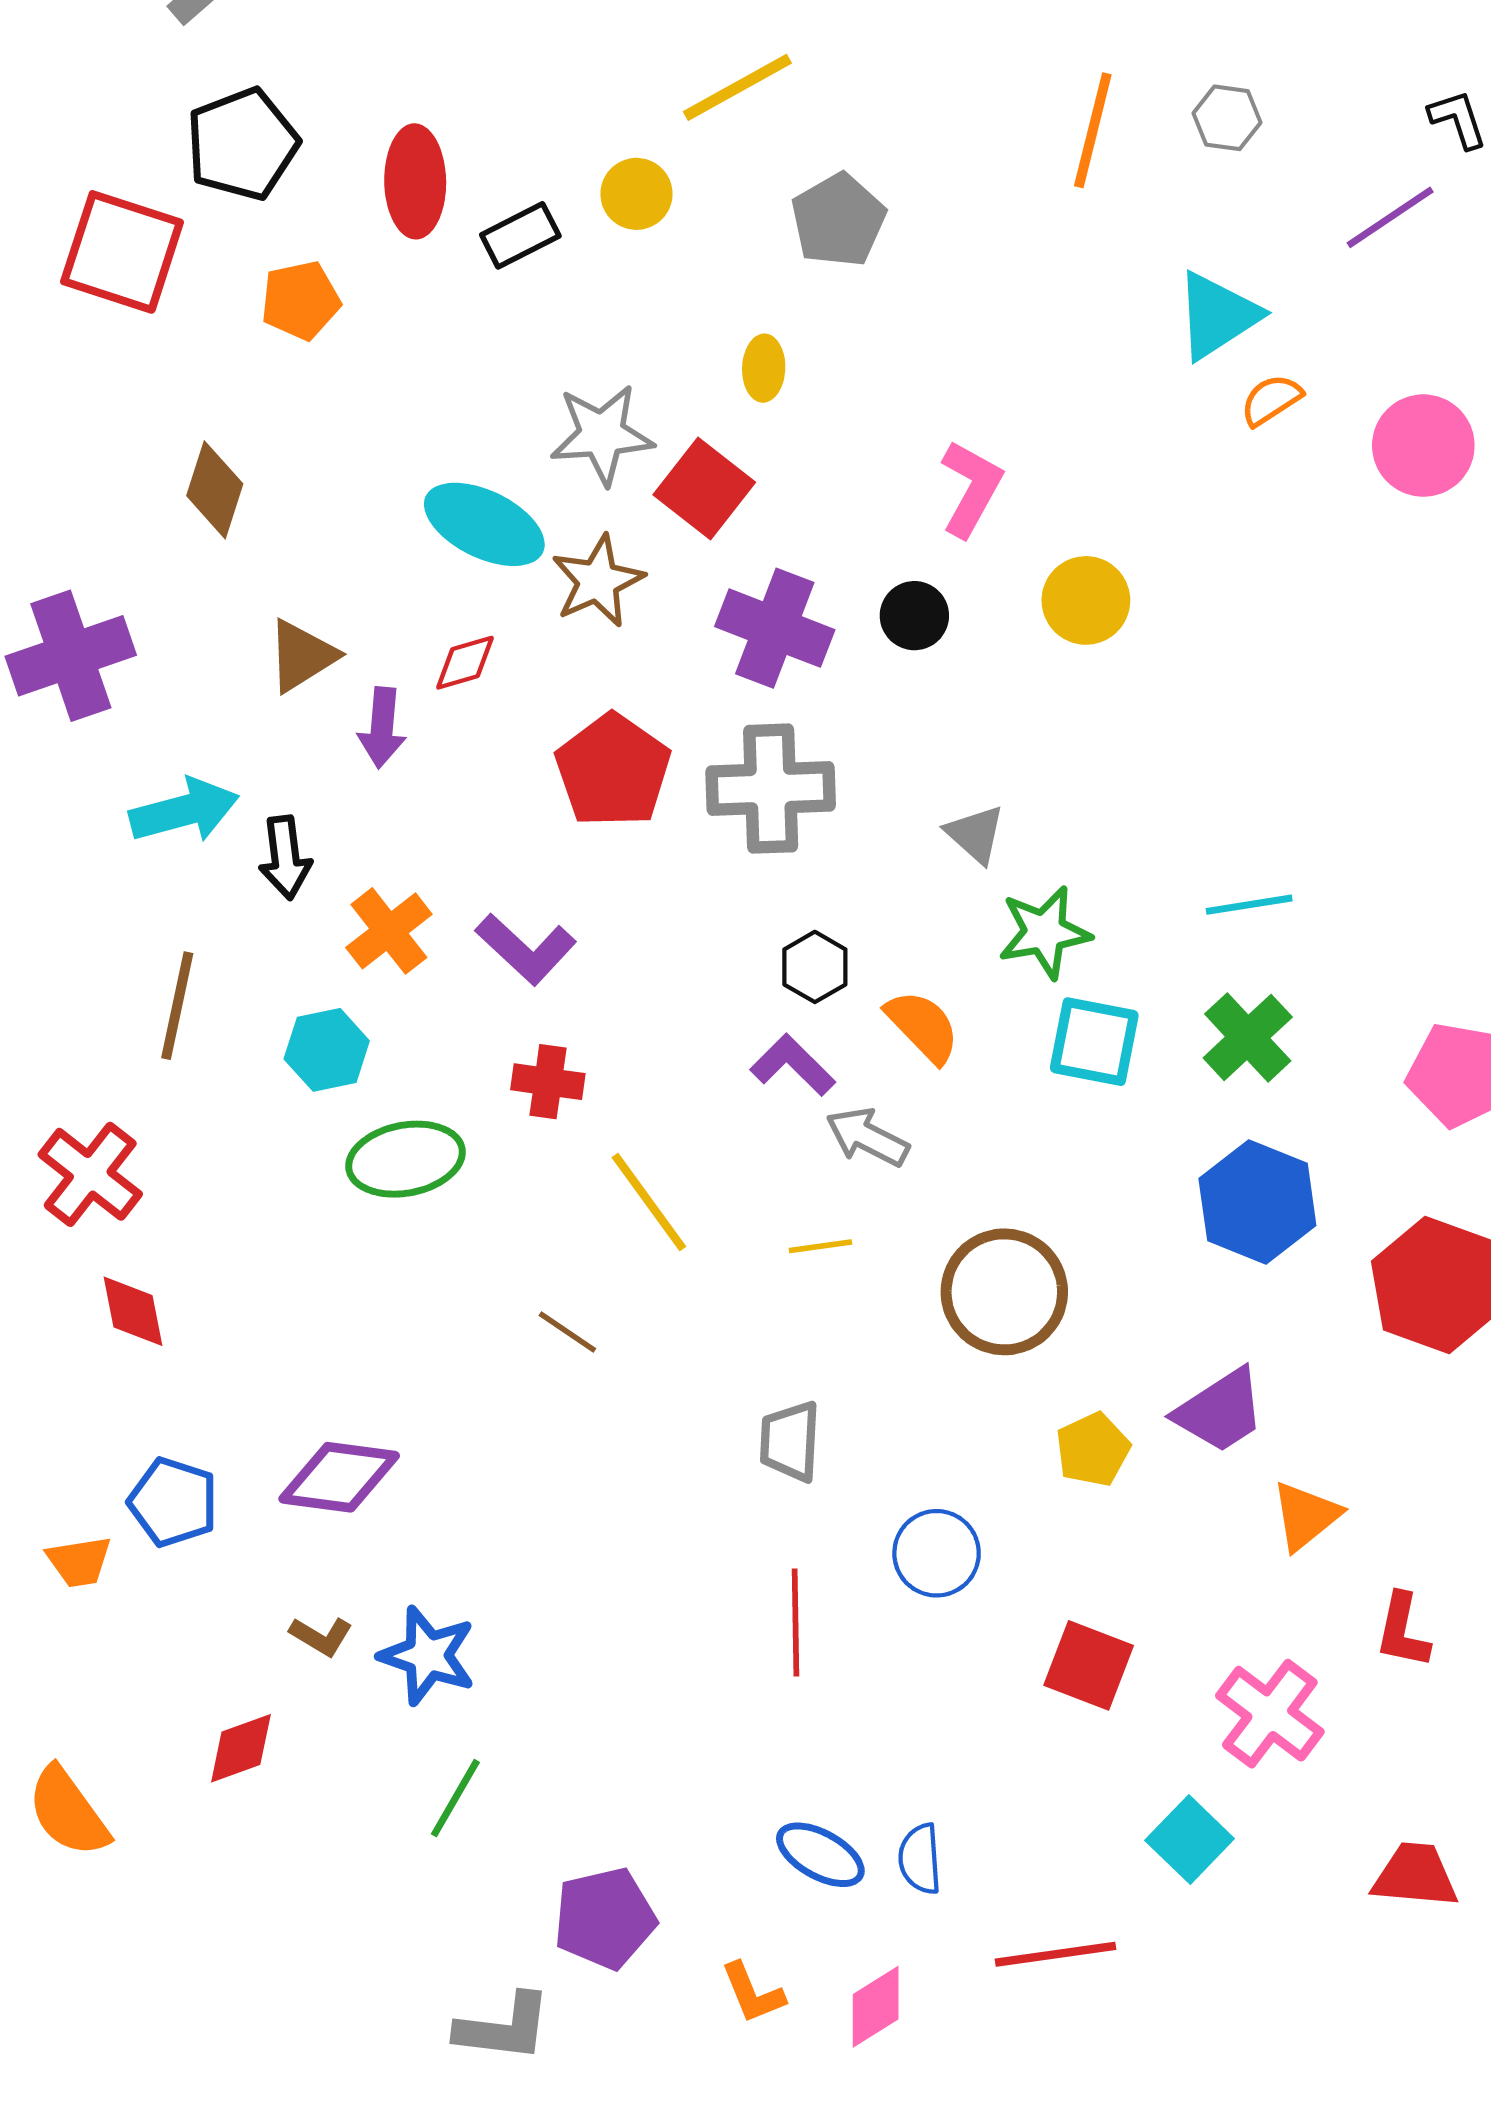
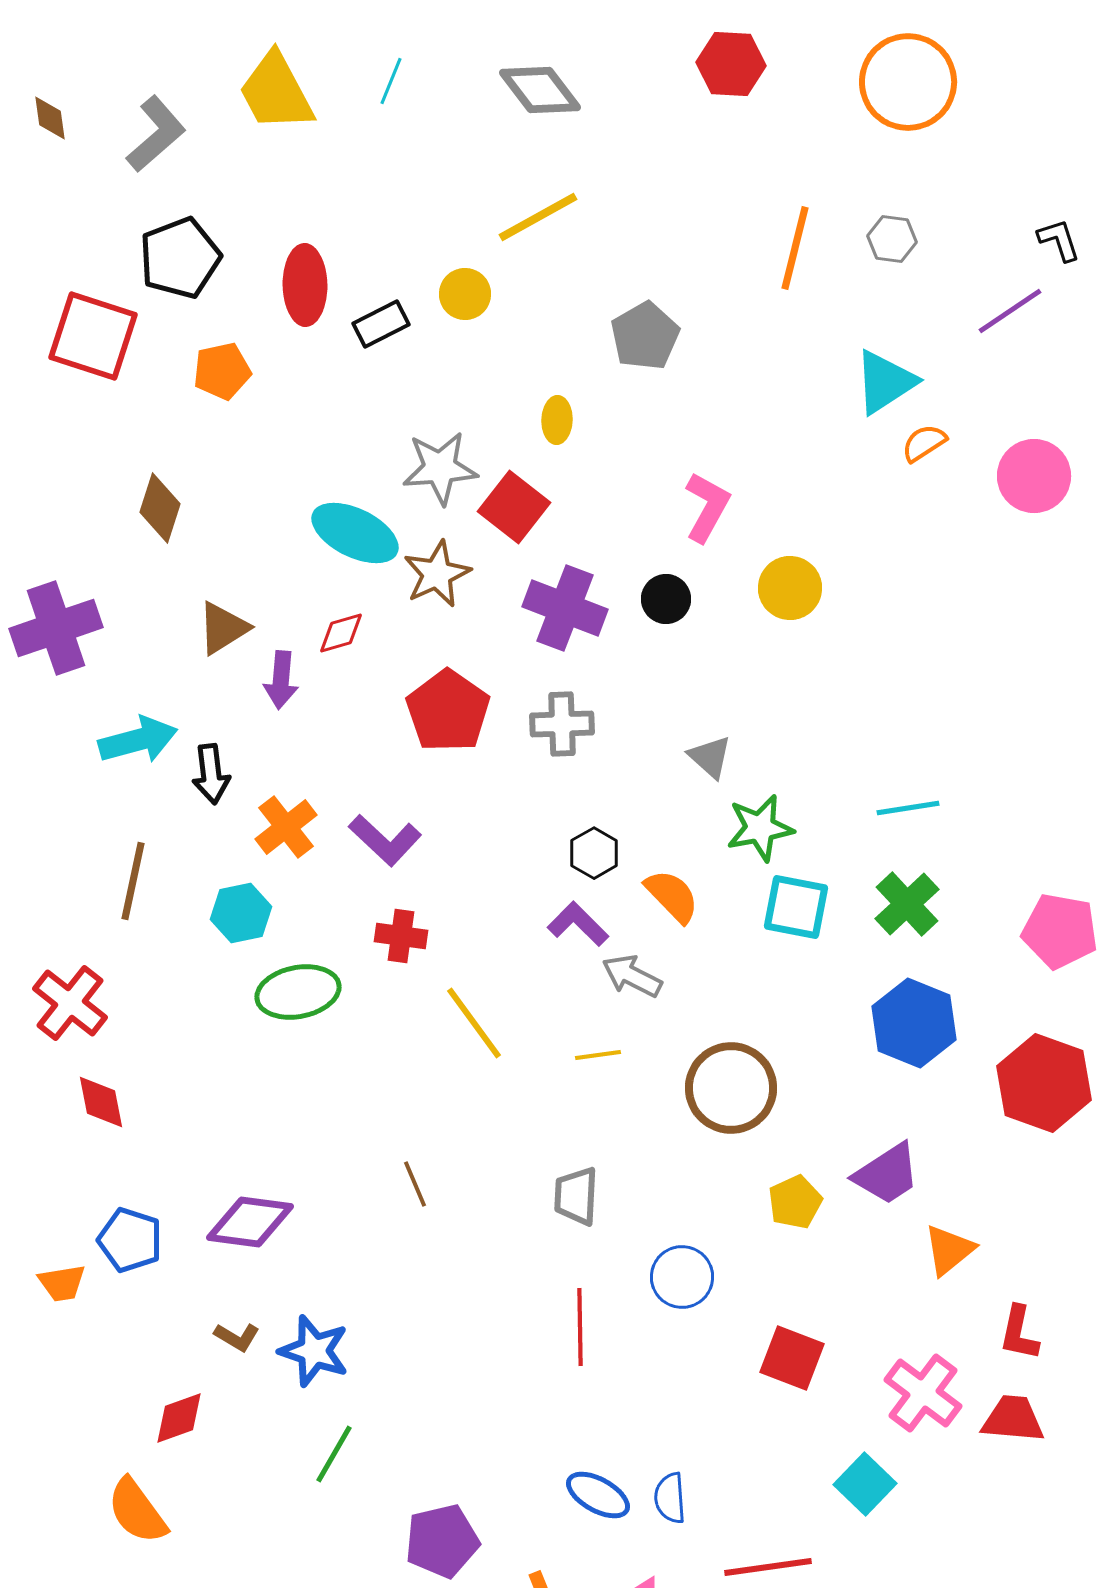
gray pentagon: (838, 220) -> (645, 336), moved
gray cross: (771, 789) -> (562, 724), size x0.7
brown line: (567, 1332) -> (415, 1184), moved, turned 33
orange semicircle: (68, 1812) -> (137, 1511), moved
red trapezoid: (1415, 1875) -> (1013, 1419), moved

